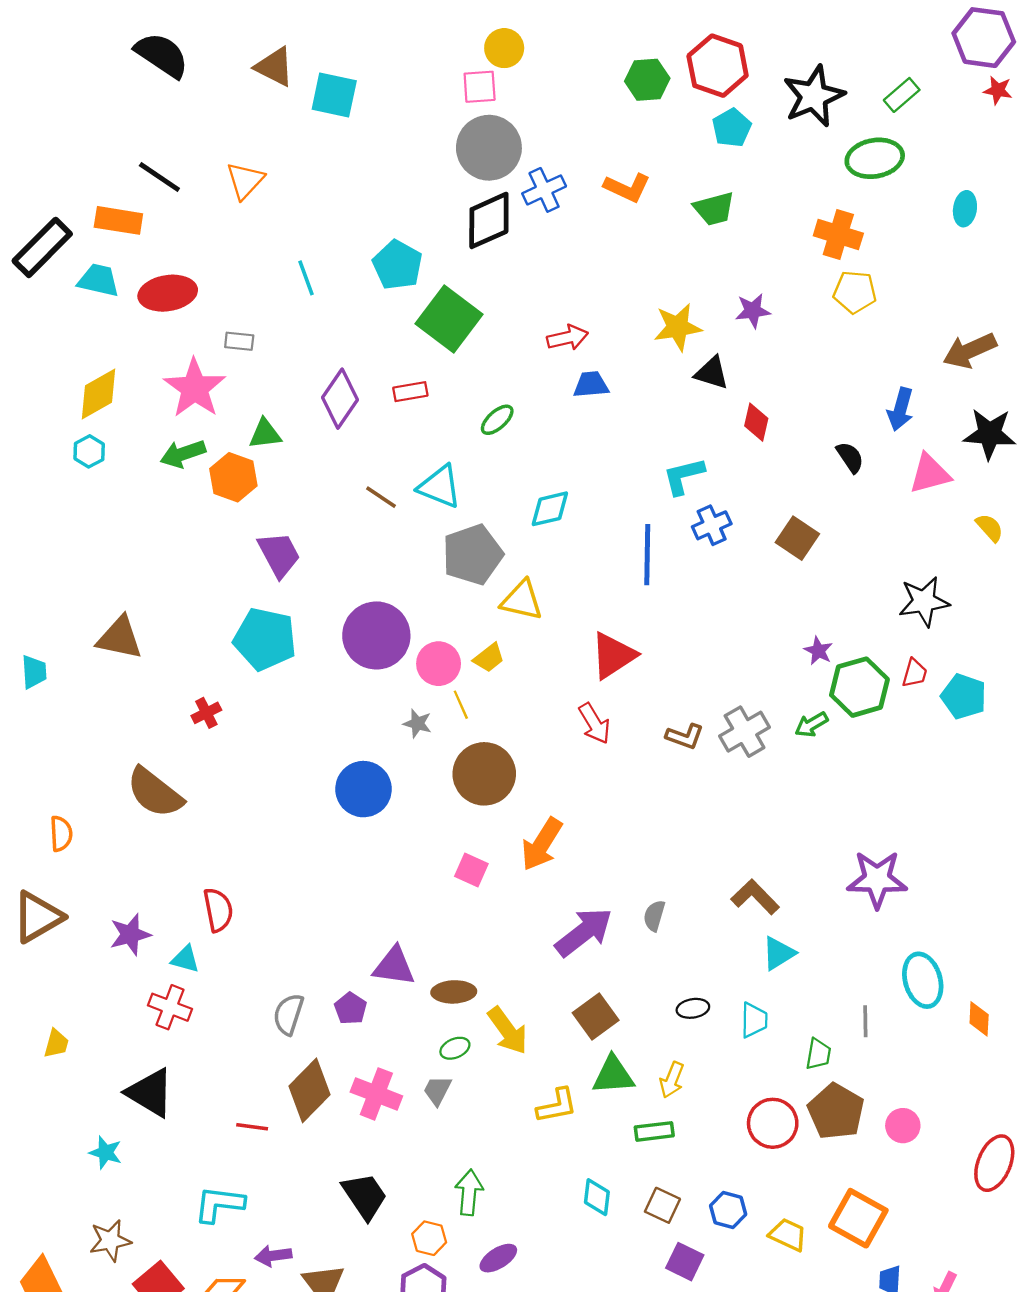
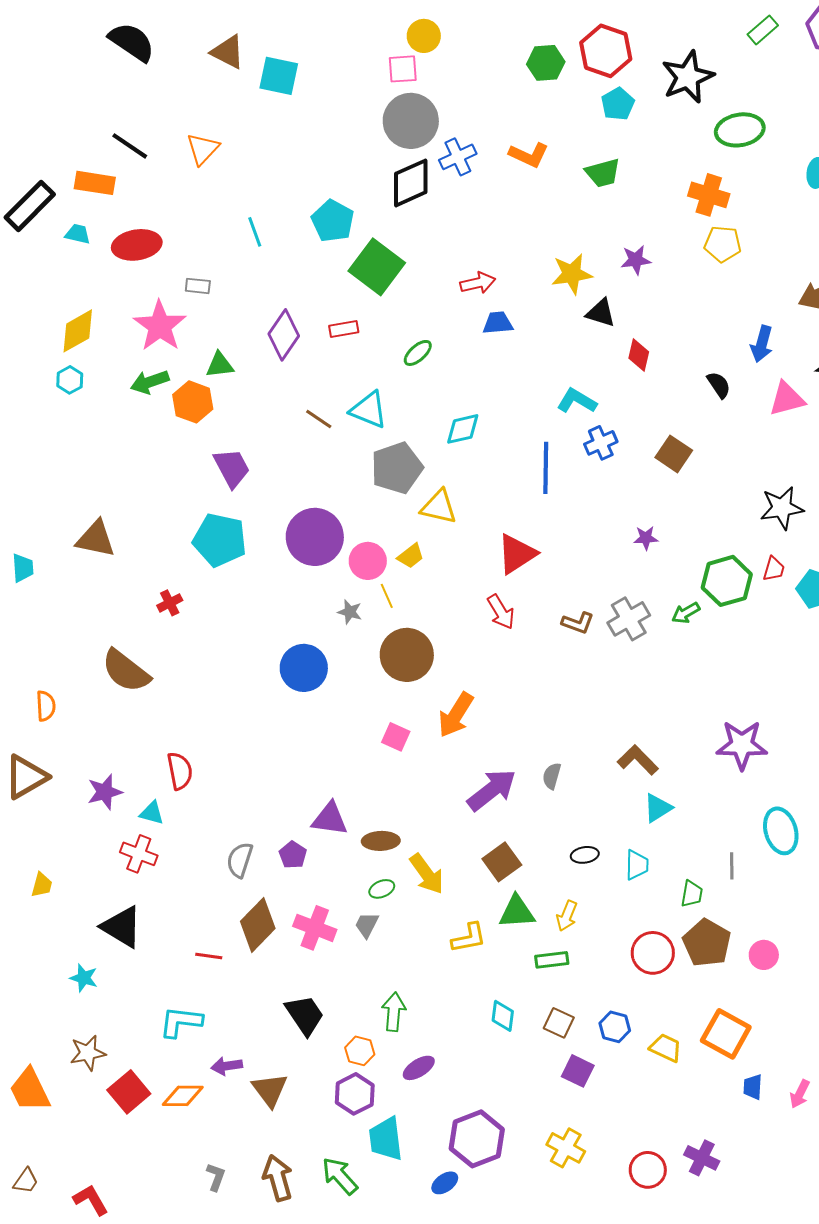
green rectangle: (902, 95) -> (763, 30), moved
cyan trapezoid: (98, 280) -> (78, 234), size x0.7
cyan L-shape: (684, 476) -> (577, 401), turned 45
purple star: (818, 651) -> (646, 538), moved, turned -30

